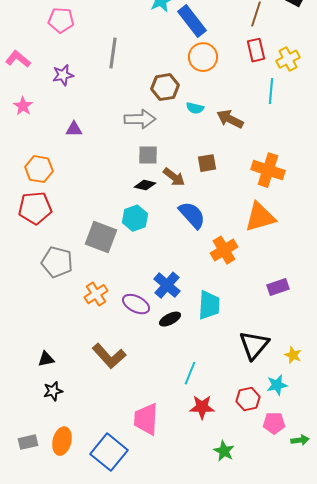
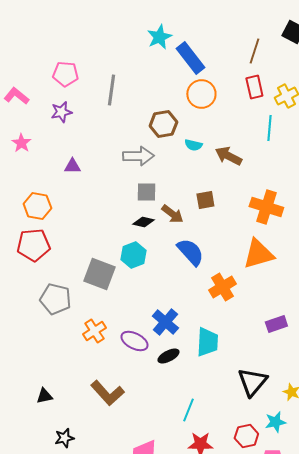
pink pentagon: (61, 20) -> (65, 74), moved
black star: (53, 391) -> (64, 438), moved

